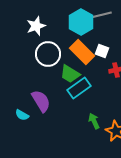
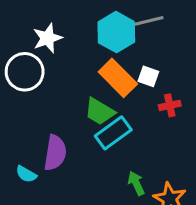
white circle: (48, 54) -> (25, 72), moved
purple semicircle: (41, 101) -> (55, 153), turned 40

